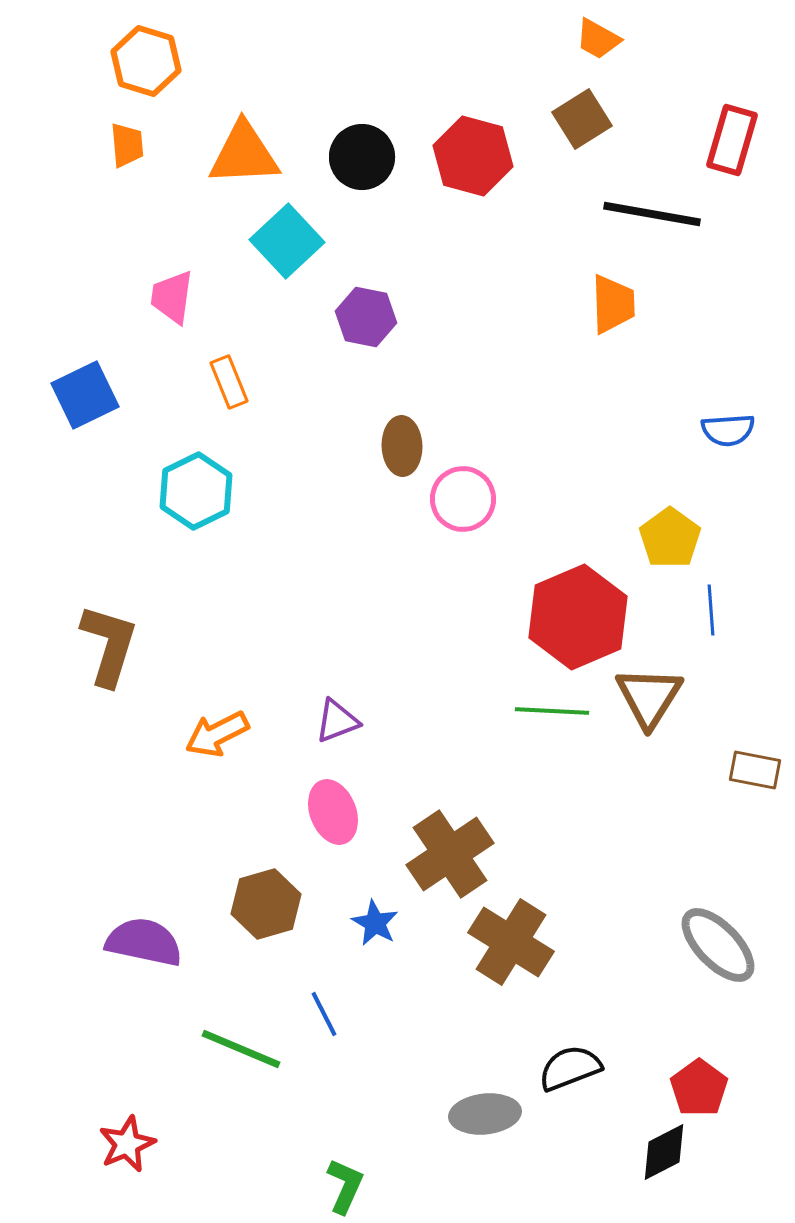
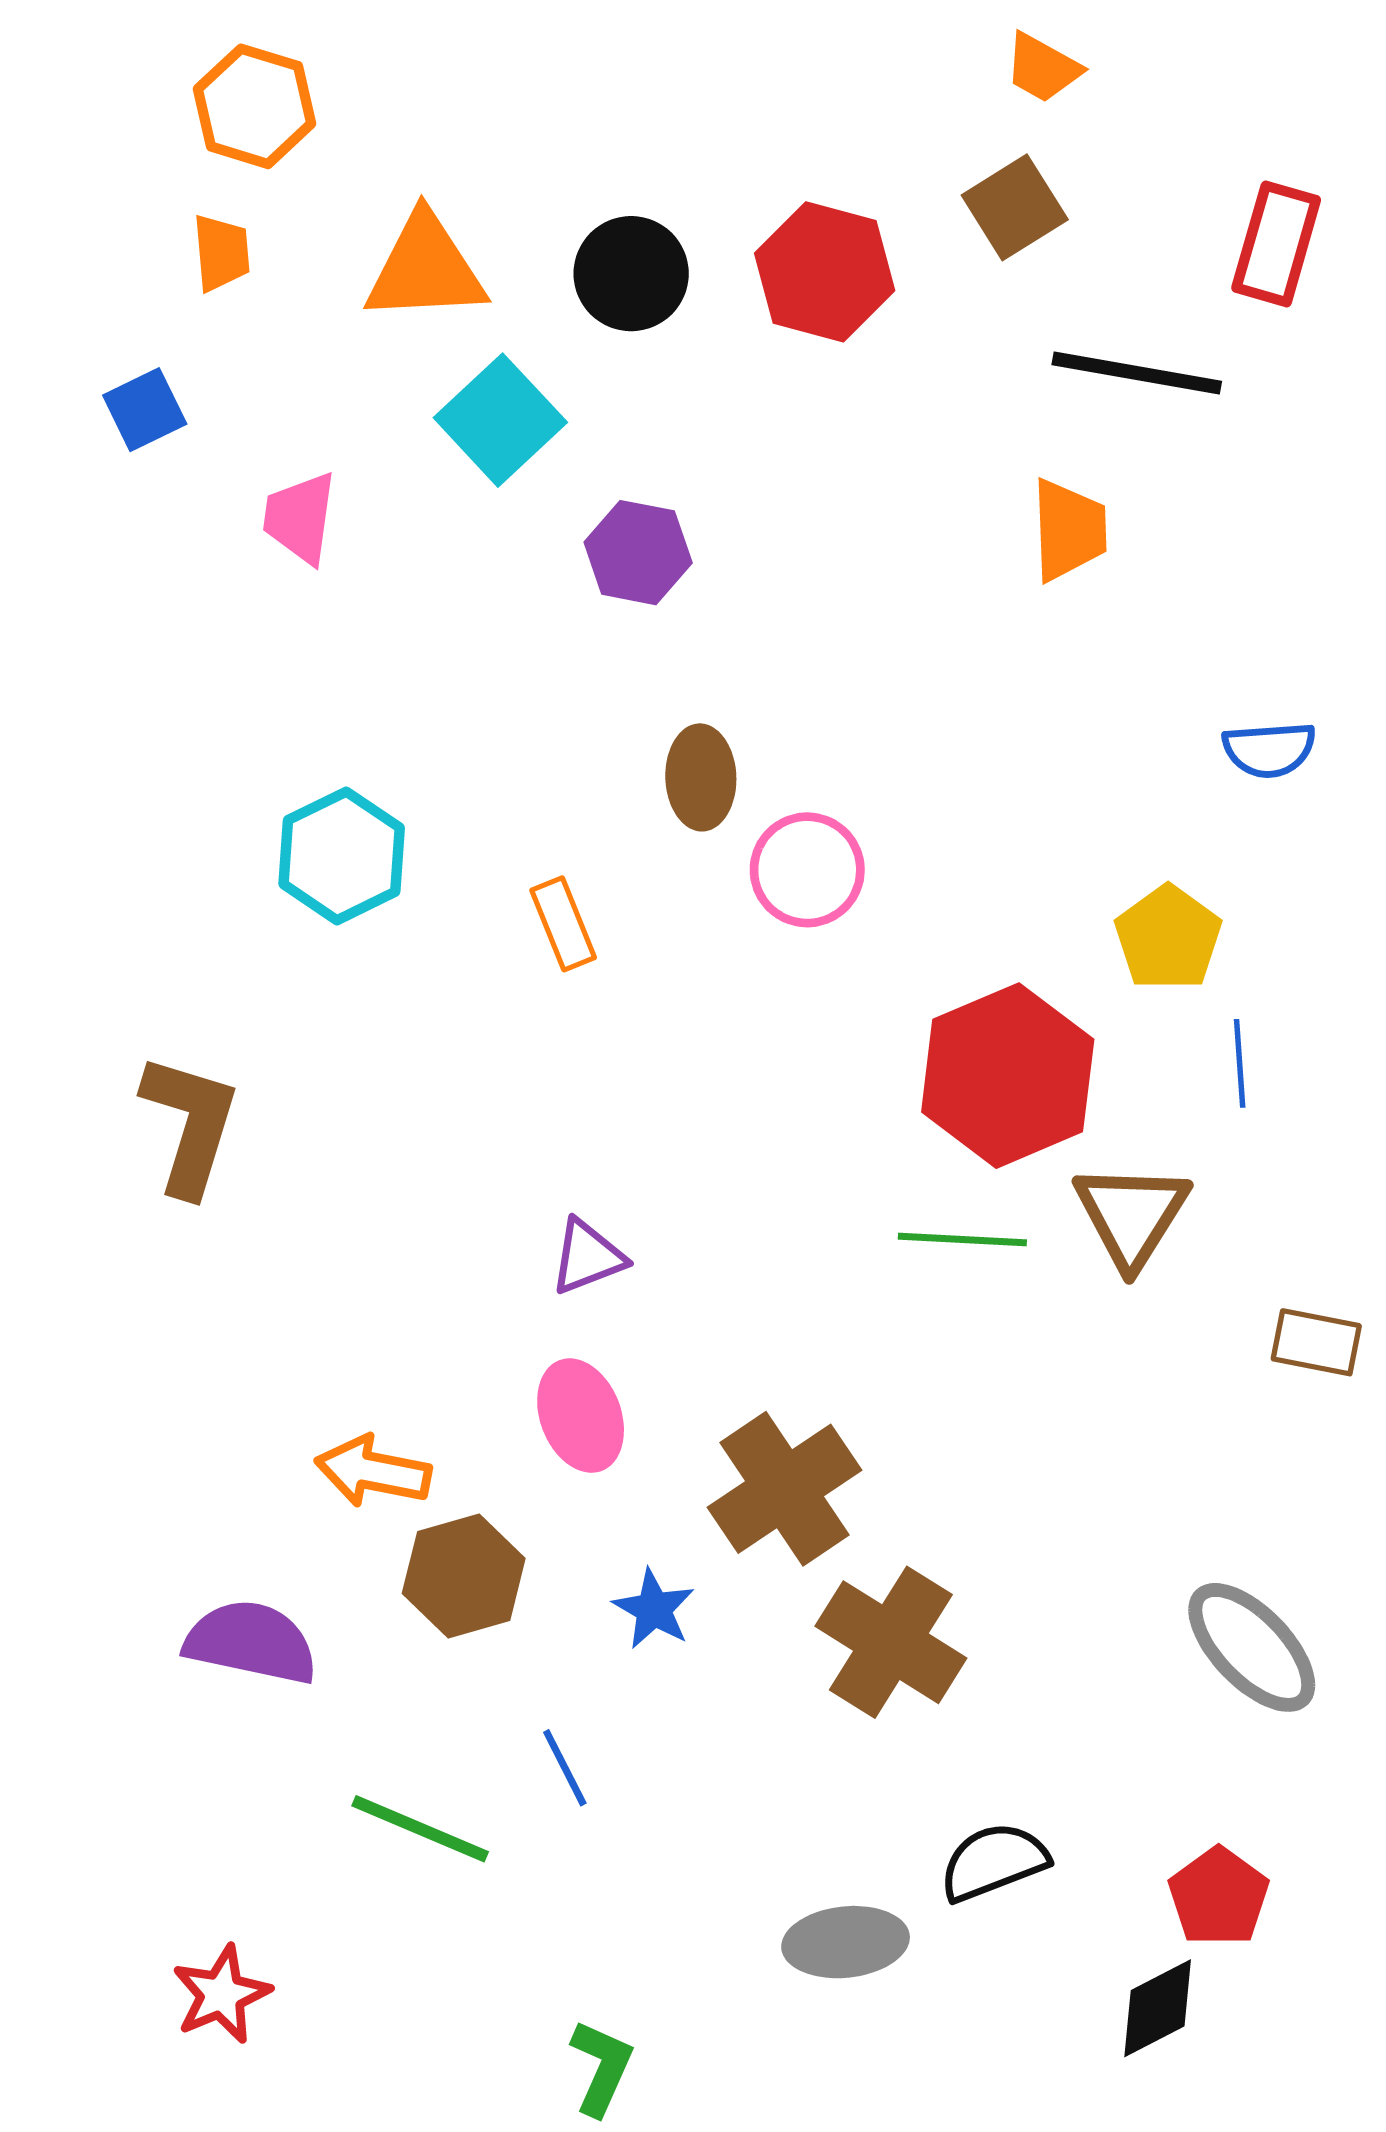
orange rectangle: (229, 382) -> (563, 924), moved
blue square: (85, 395) -> (145, 410), moved, size x0.7
orange arrow: (217, 734) -> (373, 1471), moved, turned 38

